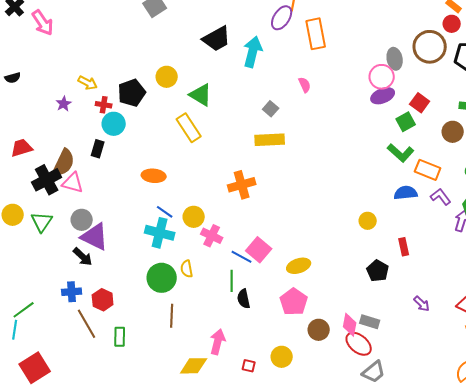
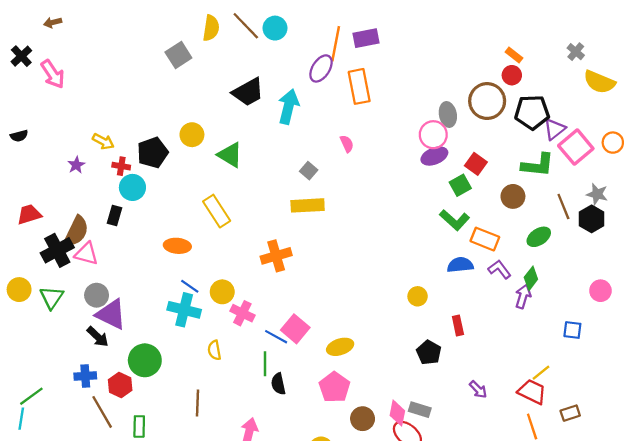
yellow rectangle: (189, 128) -> (217, 211), moved
green circle: (162, 278) -> (145, 360), moved

